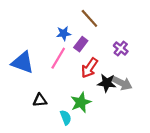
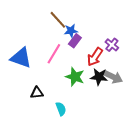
brown line: (89, 18) -> (58, 20), moved
blue star: (64, 33) -> (71, 31), moved
red arrow: (89, 68) -> (95, 57), moved
green star: (81, 102) -> (75, 77), moved, turned -30

